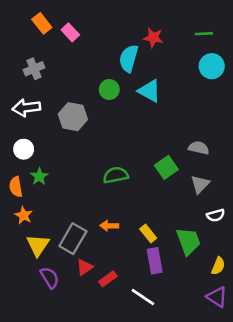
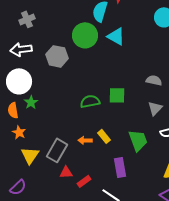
green circle: (109, 90) -> (85, 35), size x1.6
white circle: (24, 149) -> (19, 81), size x1.6
green square: (166, 167) -> (117, 95), moved, turned 36
yellow rectangle: (148, 233) -> (104, 136), moved
green trapezoid: (188, 241) -> (138, 140), moved
red triangle: (85, 267) -> (66, 172), turned 32
purple semicircle: (50, 278) -> (18, 187), moved, turned 78

